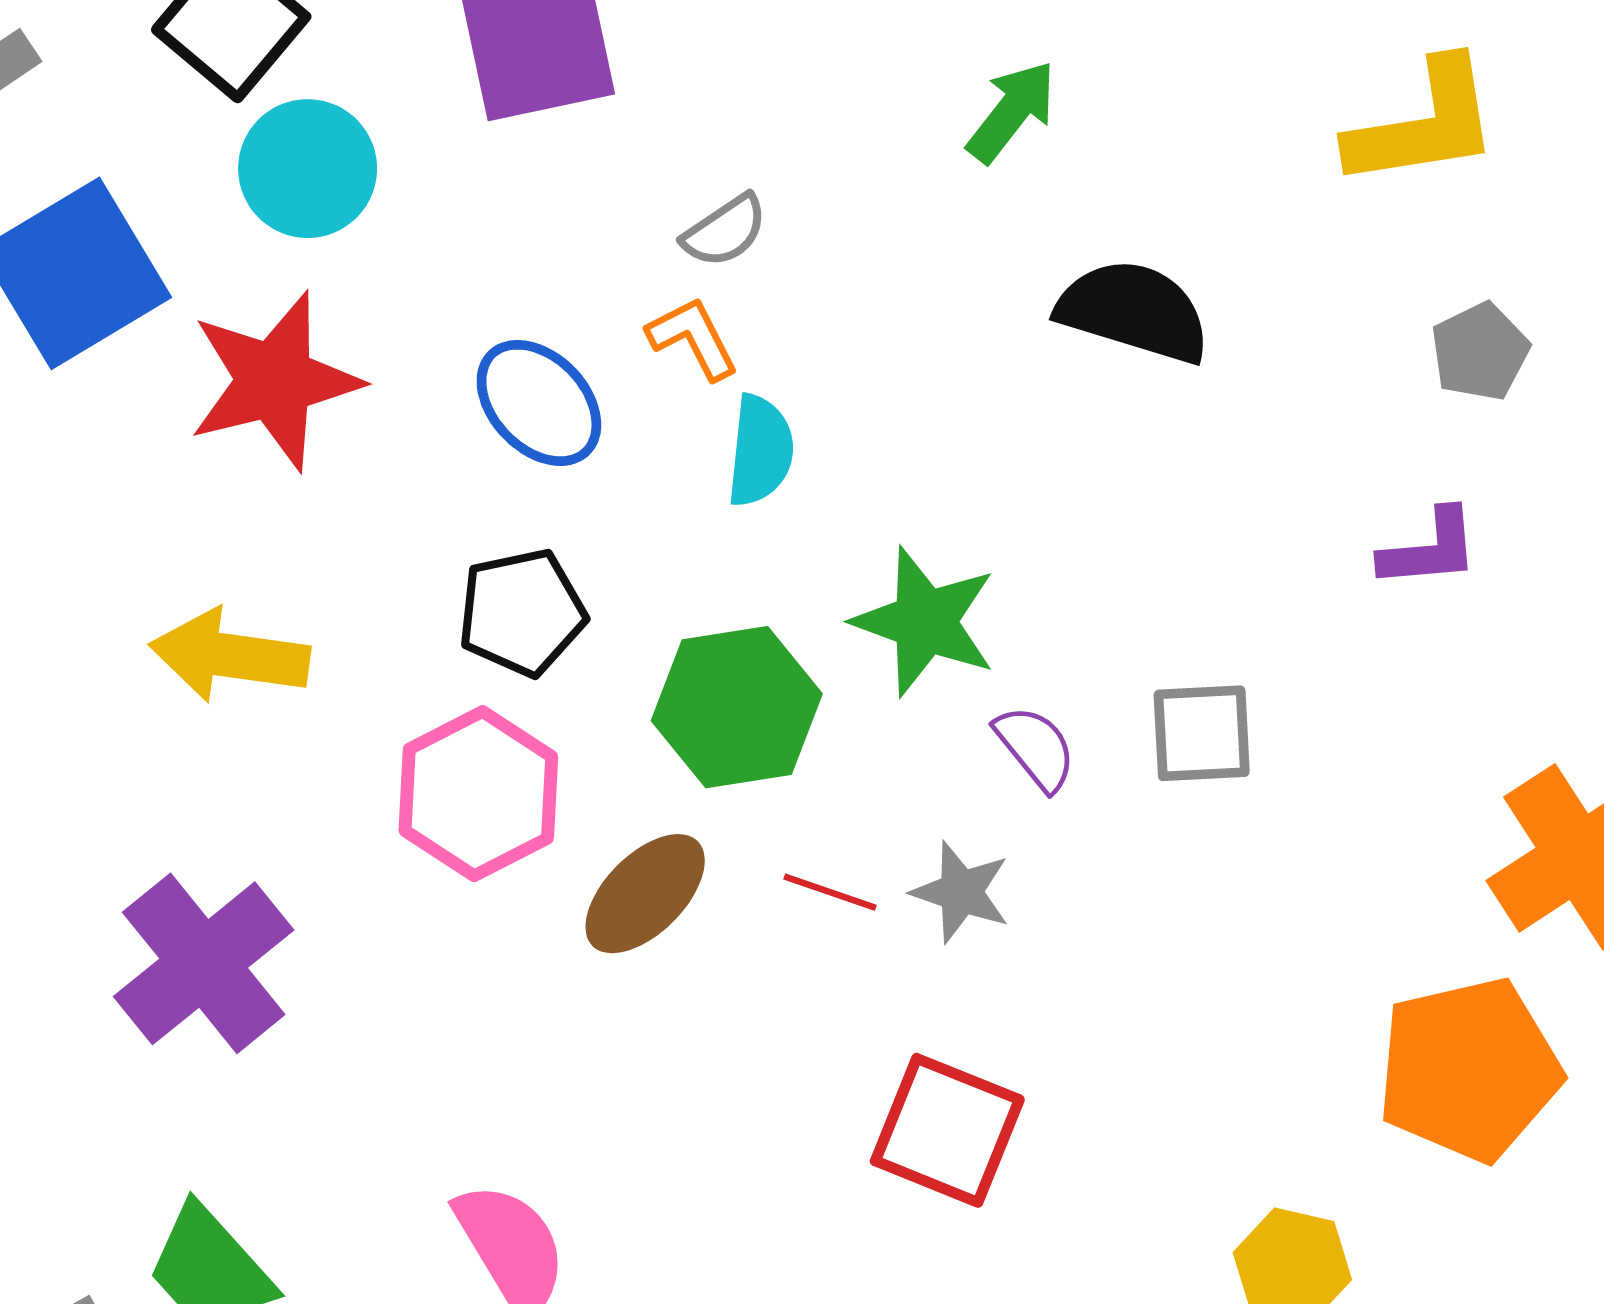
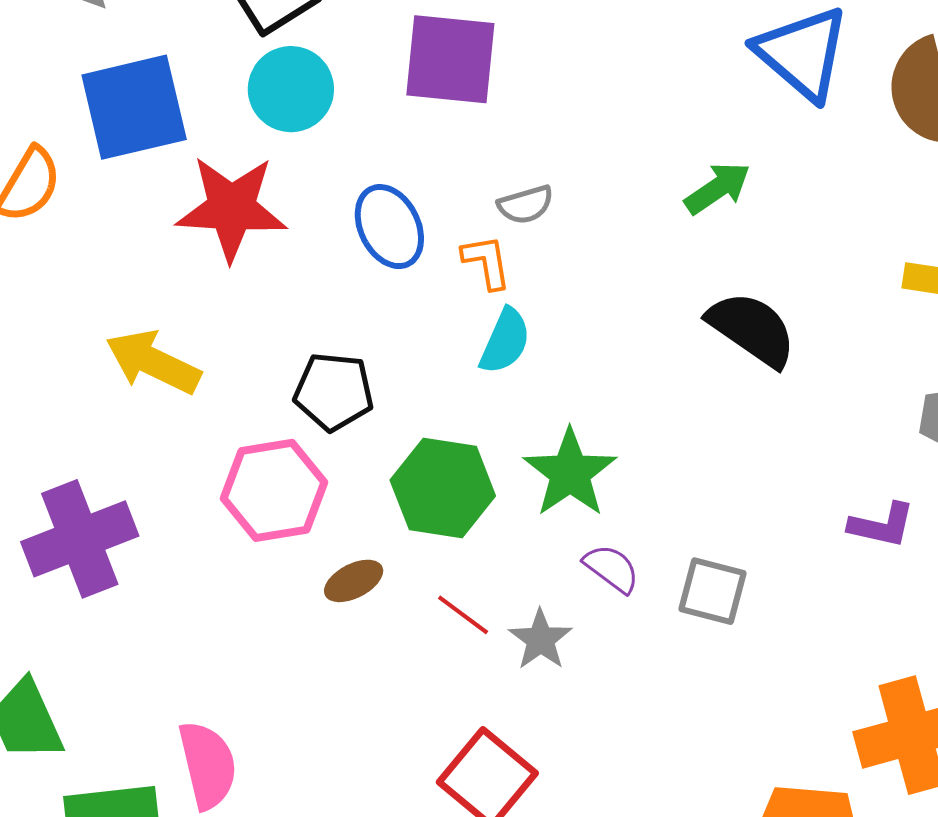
blue ellipse: (539, 403) -> (389, 227), moved
purple semicircle: (1035, 748) -> (612, 568), turned -32
brown ellipse: (645, 894) -> (354, 581), size x0.7

